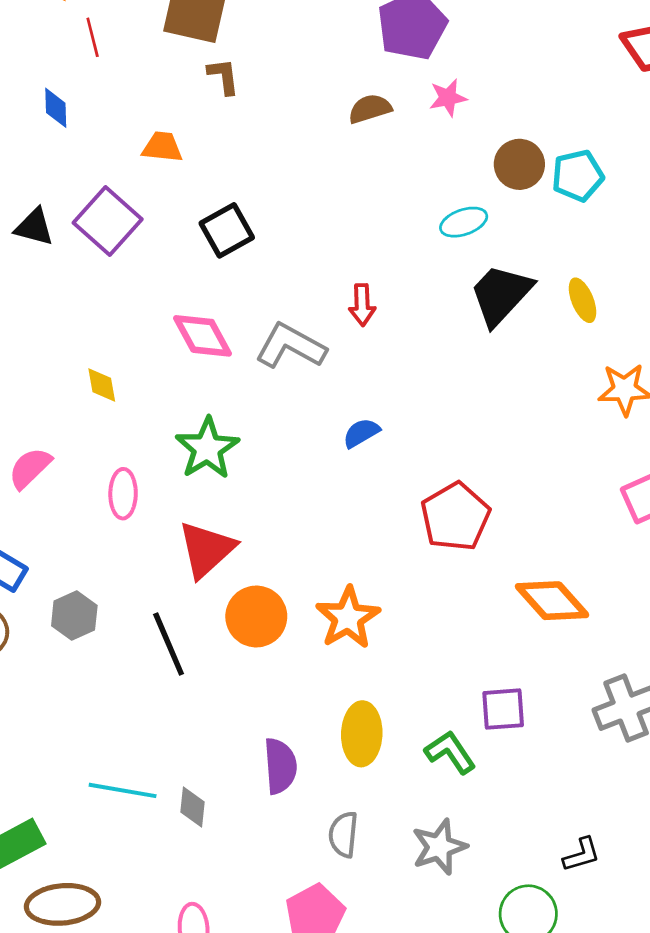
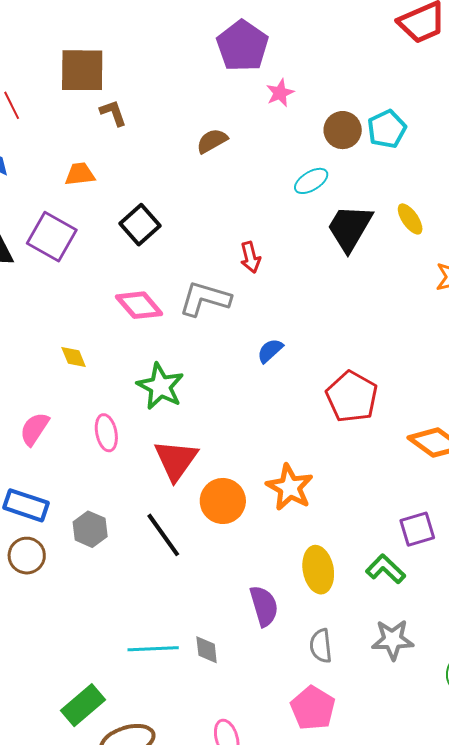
brown semicircle: (370, 109) -> (212, 141), moved
gray star: (439, 847) -> (393, 640), turned 30

